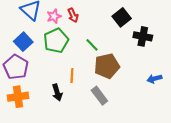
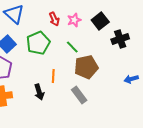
pink star: (54, 16) -> (74, 20), moved
black cross: (143, 36) -> (120, 39), turned -30

